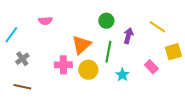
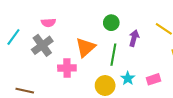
gray cross: (22, 59) -> (42, 45), moved, size x1.5
pink rectangle: (151, 67) -> (154, 79), moved, turned -64
yellow circle: (88, 70) -> (105, 86), moved

